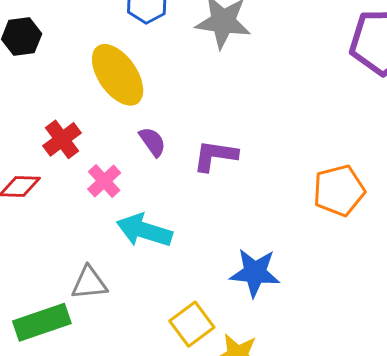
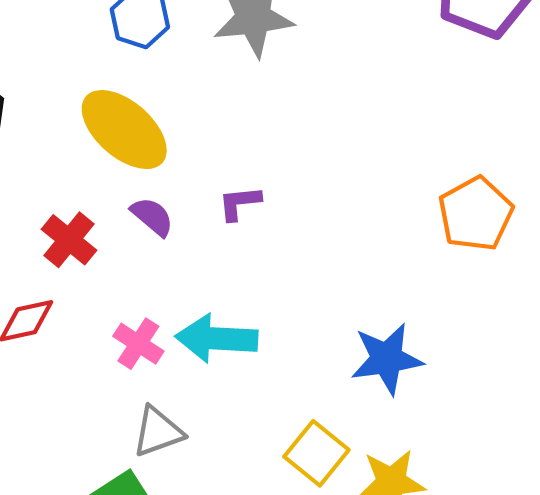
purple semicircle: (152, 142) -> (152, 217), moved
purple L-shape: (215, 156) -> (240, 203), moved, size x0.7
pink cross: (104, 181) -> (138, 344), moved

